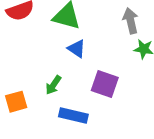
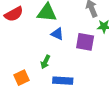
purple square: (105, 84) -> (85, 42), moved

